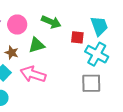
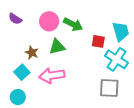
pink circle: (17, 25) -> (49, 21), moved
pink arrow: (33, 74) -> (52, 75), turned -30

